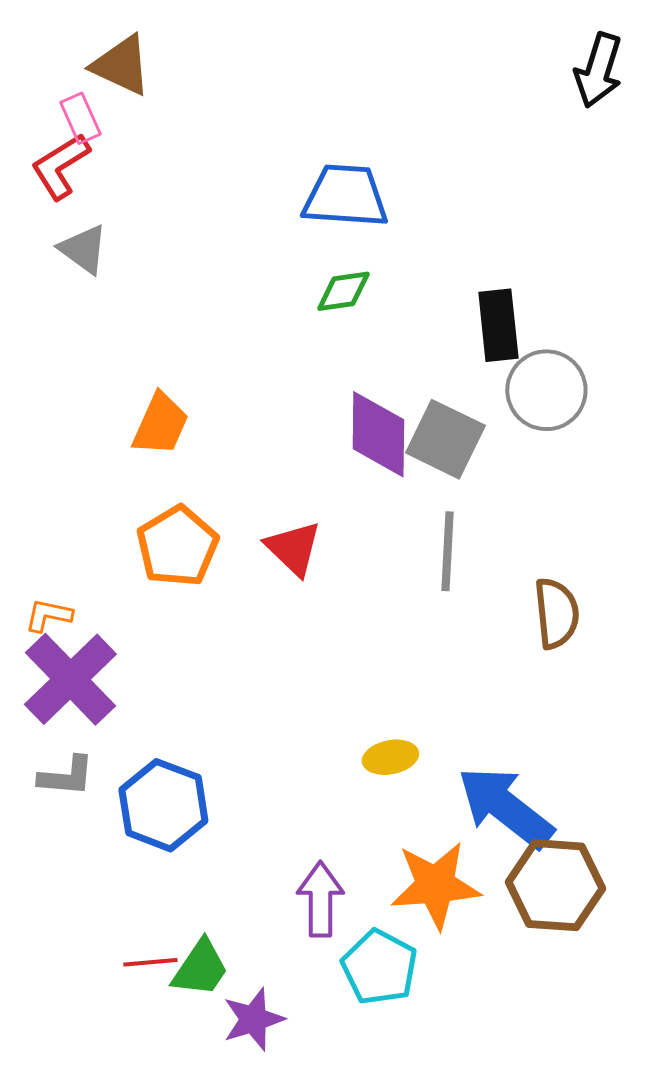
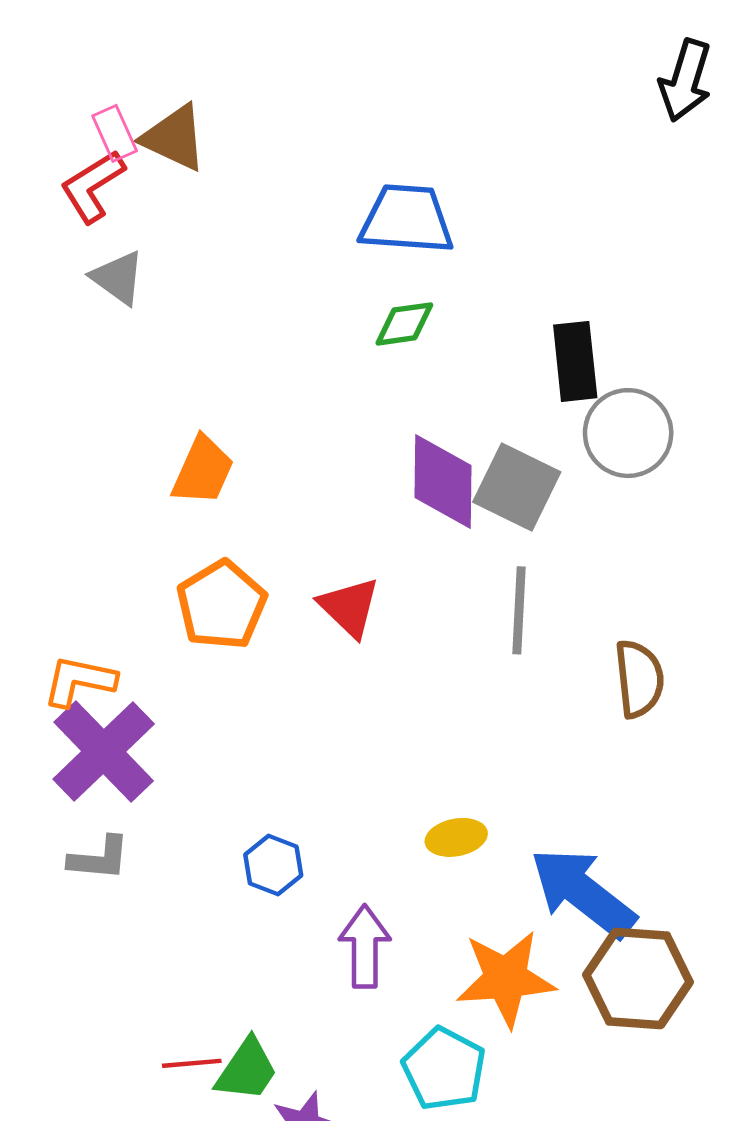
brown triangle: (121, 65) -> (174, 138), moved
orange L-shape: (48, 615) -> (79, 681), size x1.4
blue hexagon: (163, 805) -> (273, 865), moved, size x0.6
purple arrow: (320, 899) -> (365, 947), moved

